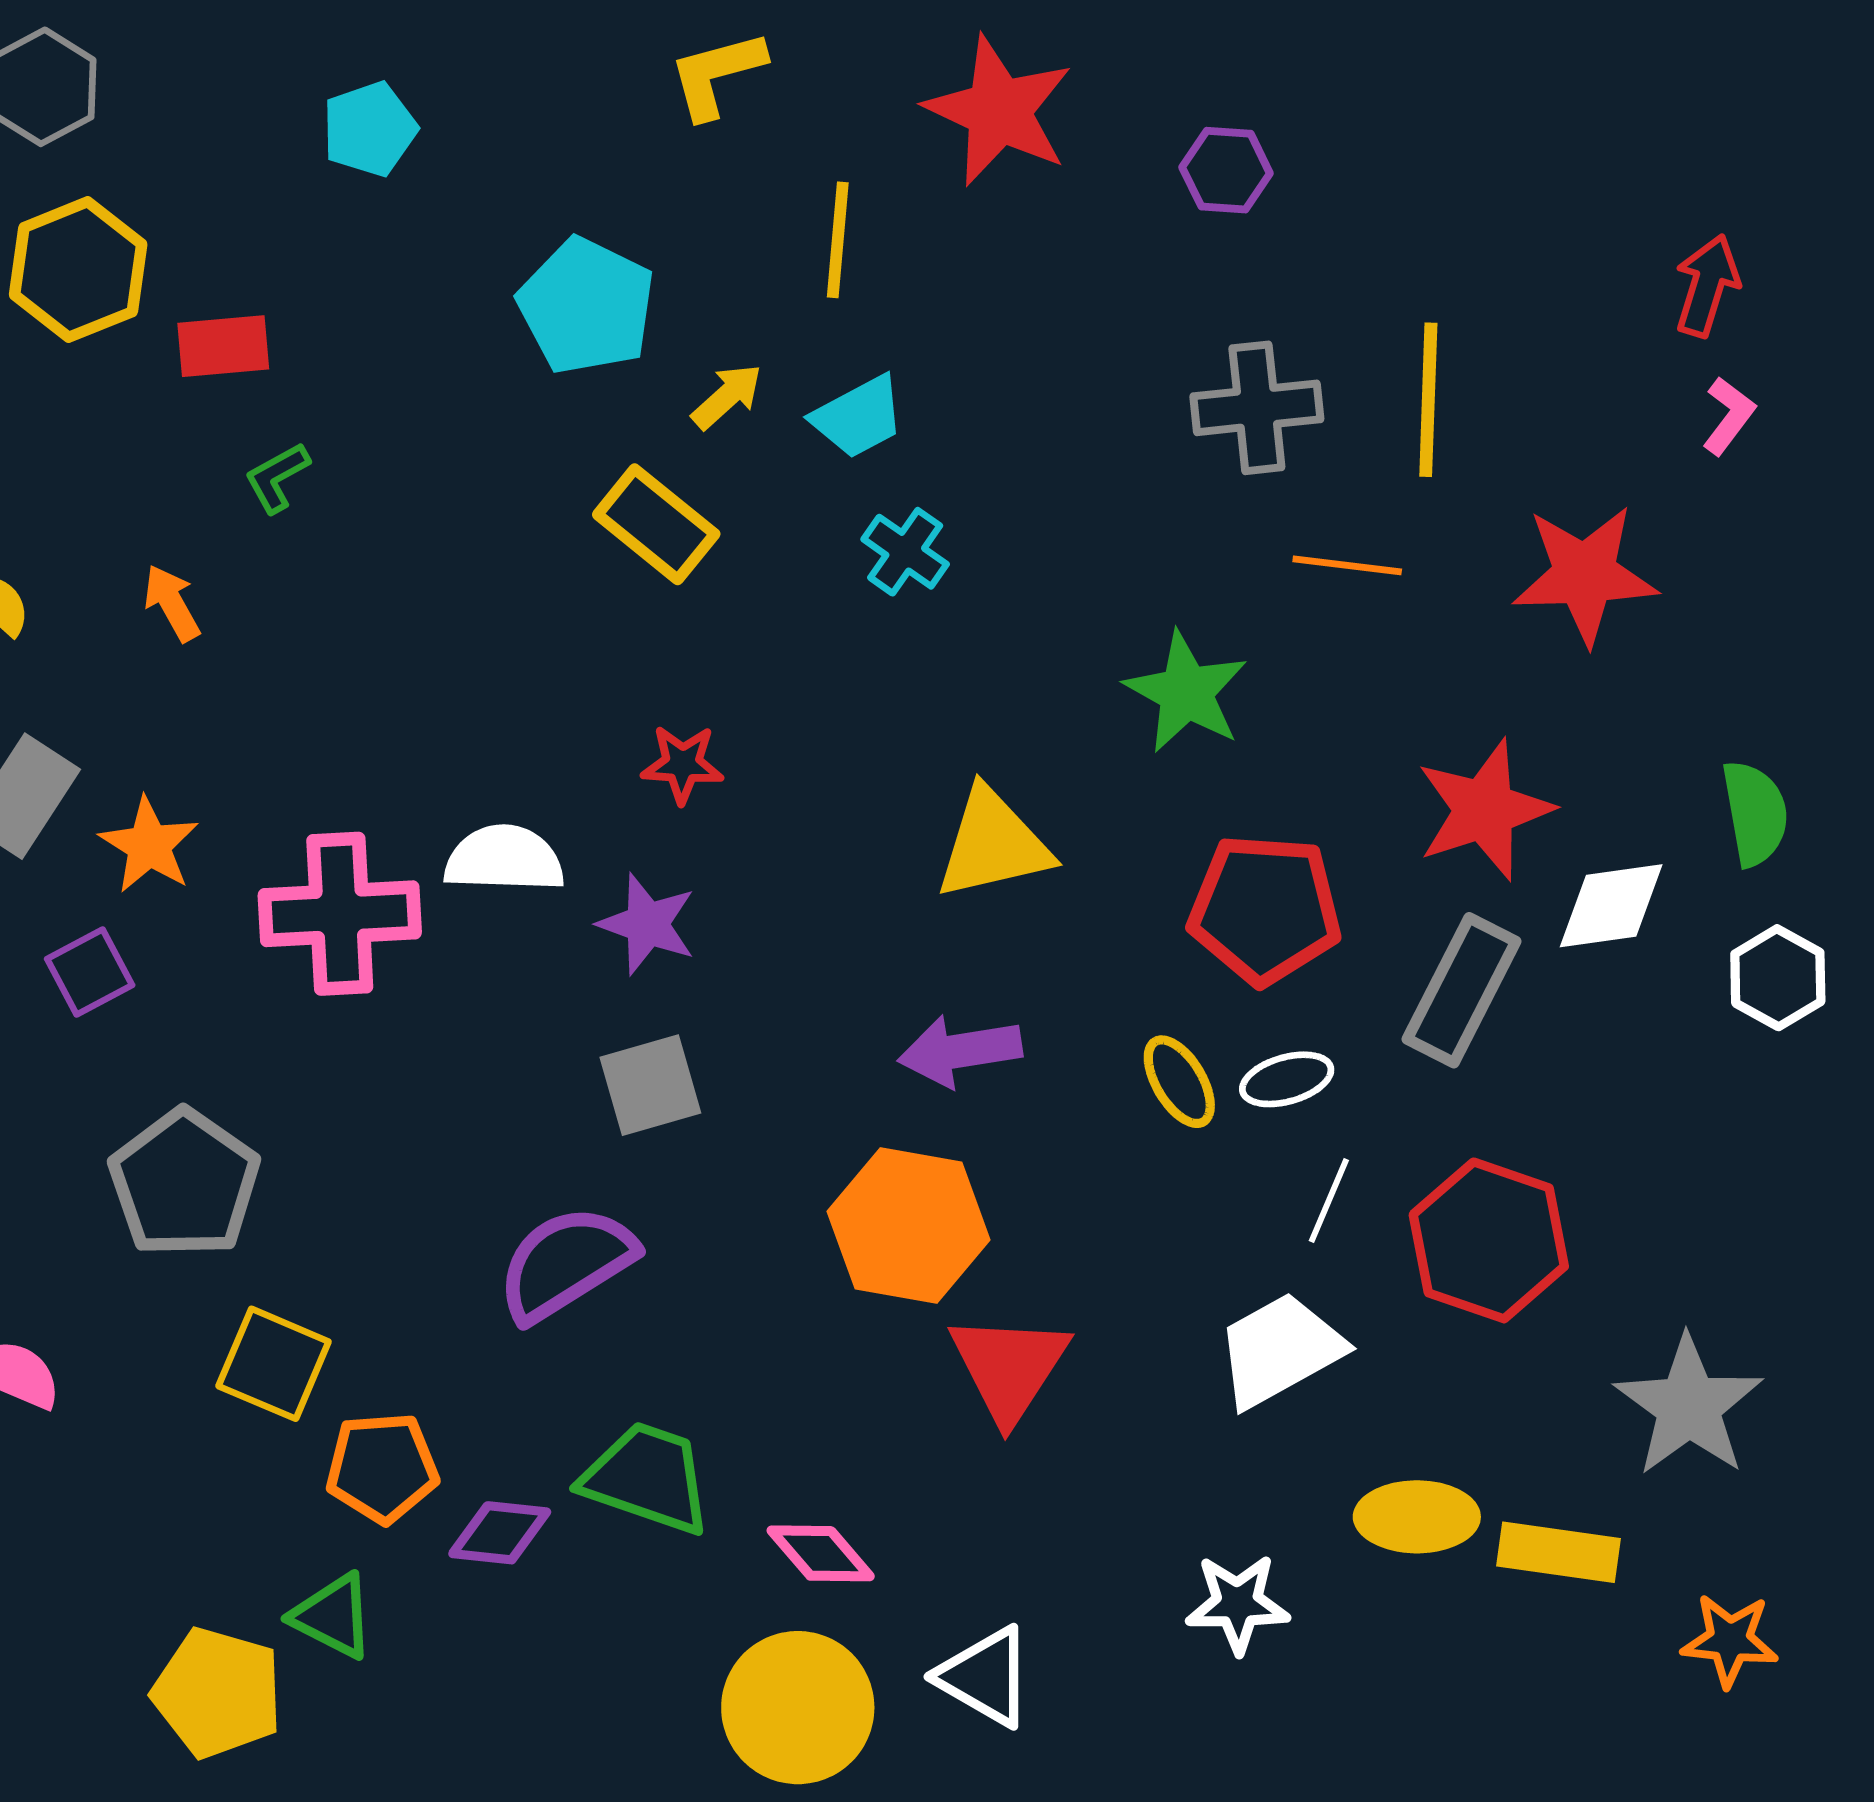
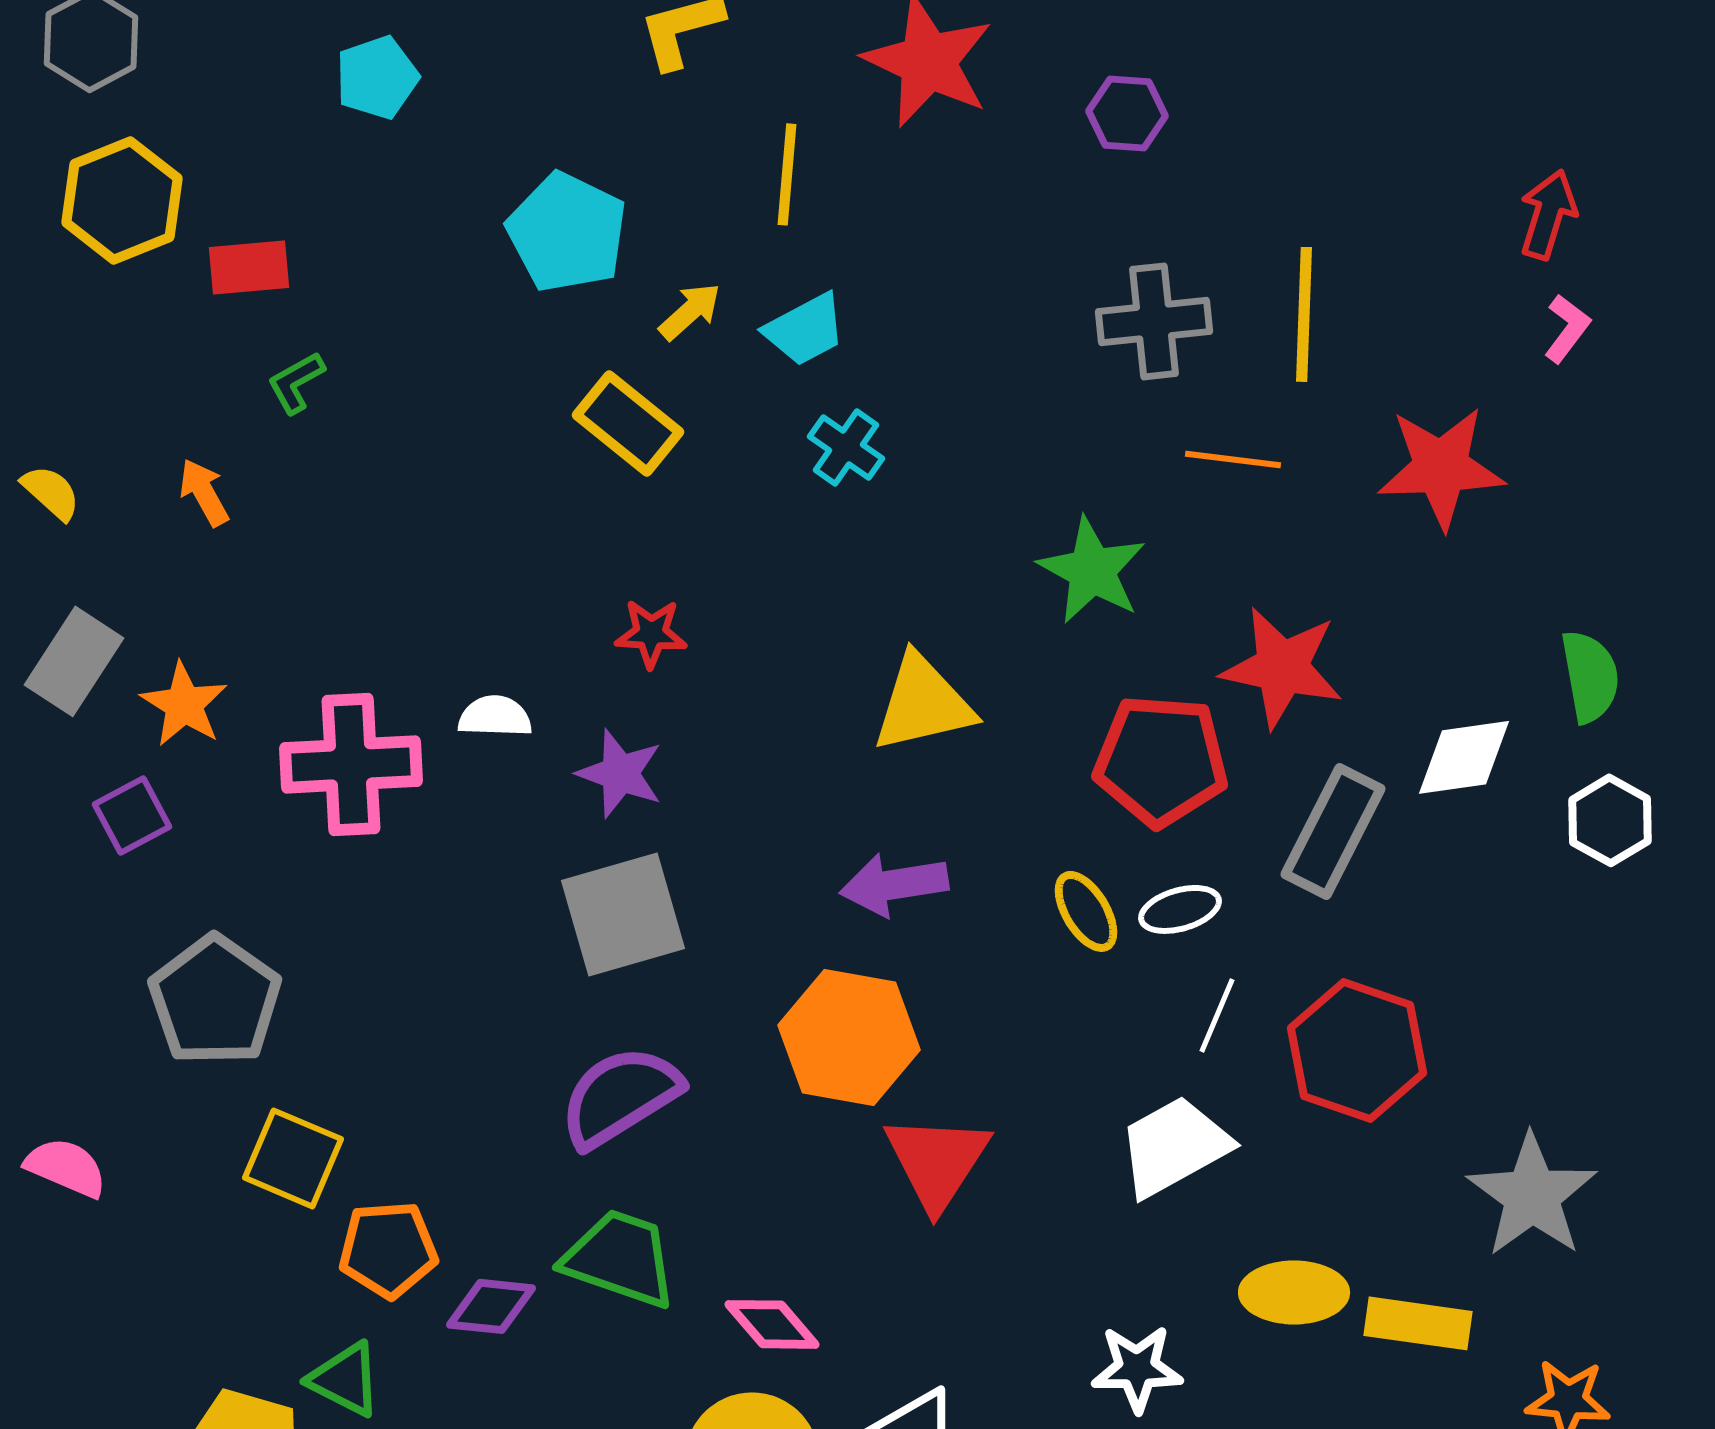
red star: (1484, 810) -> (1282, 667), moved, turned 30
white semicircle: (504, 859) -> (495, 716), size x0.7
gray square: (650, 1085) -> (623, 914), size x1.4
purple semicircle: (566, 1263) -> (620, 1096), moved

